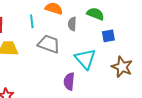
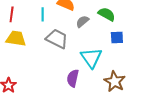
gray semicircle: (72, 24) -> (82, 21), turned 40
brown star: (122, 67) -> (115, 81), moved

